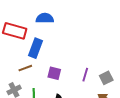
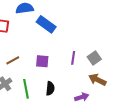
blue rectangle: (35, 48) -> (46, 24), moved, turned -66

